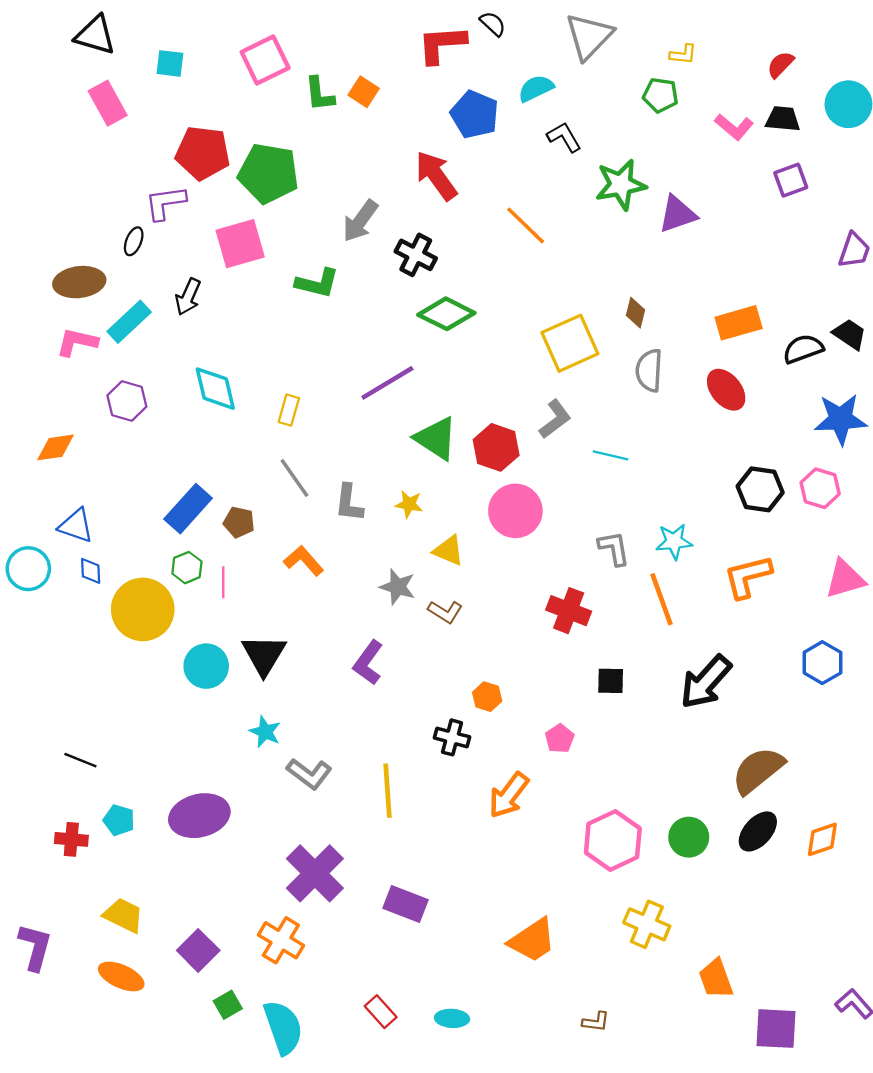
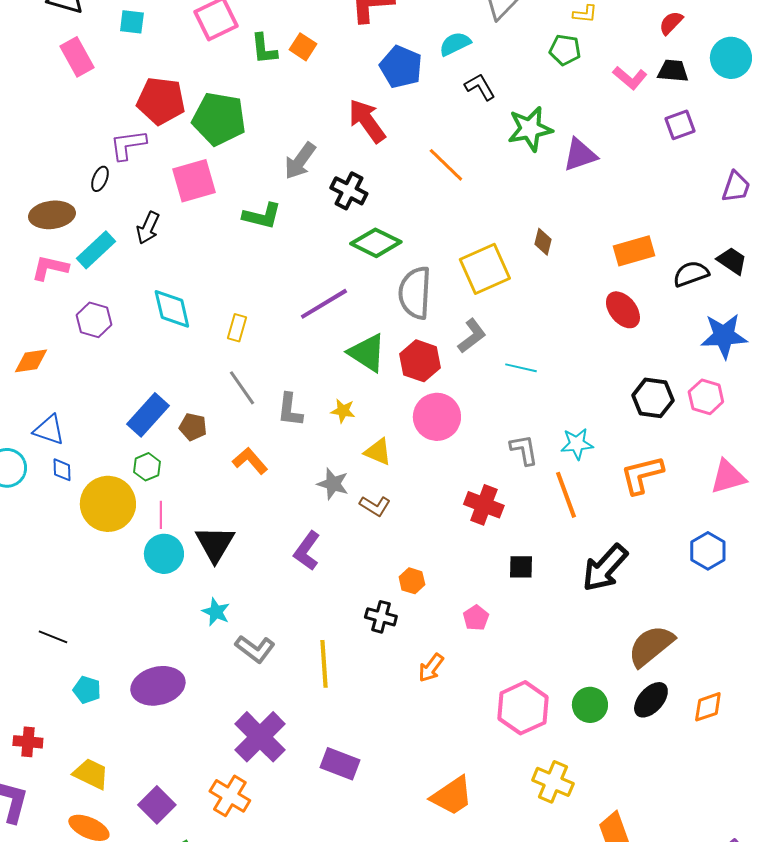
gray semicircle: (649, 370) -> (415, 293), moved, size x1.4
pink line: (223, 582) -> (161, 515), moved
orange arrow: (509, 795) -> (431, 668), size x0.7
red cross: (71, 839) -> (28, 742), moved

